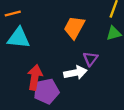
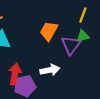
purple triangle: (90, 59) -> (71, 45), moved, size x1.5

